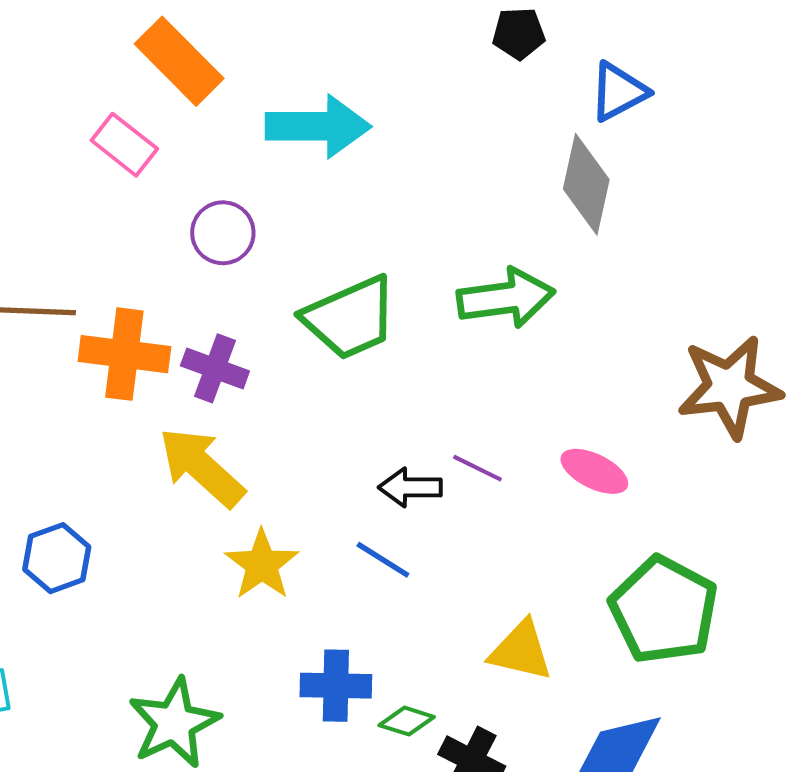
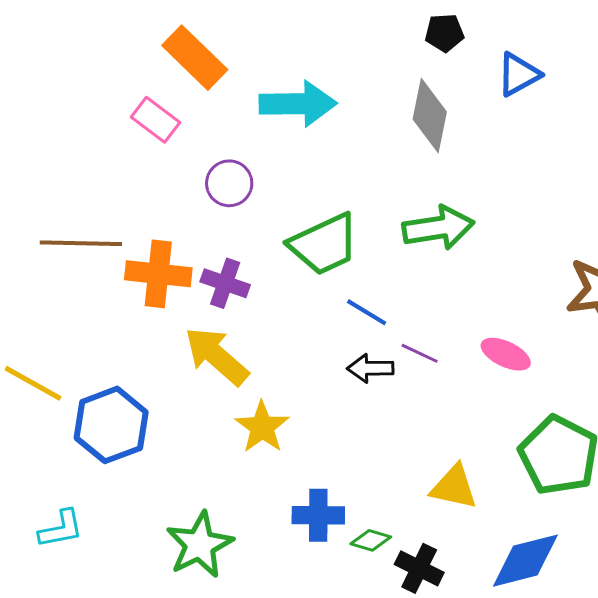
gray diamond: (586, 184) -> (430, 115), moved
blue hexagon: (57, 558) -> (111, 425), size x1.5
blue line: (383, 560) -> (367, 312), moved

